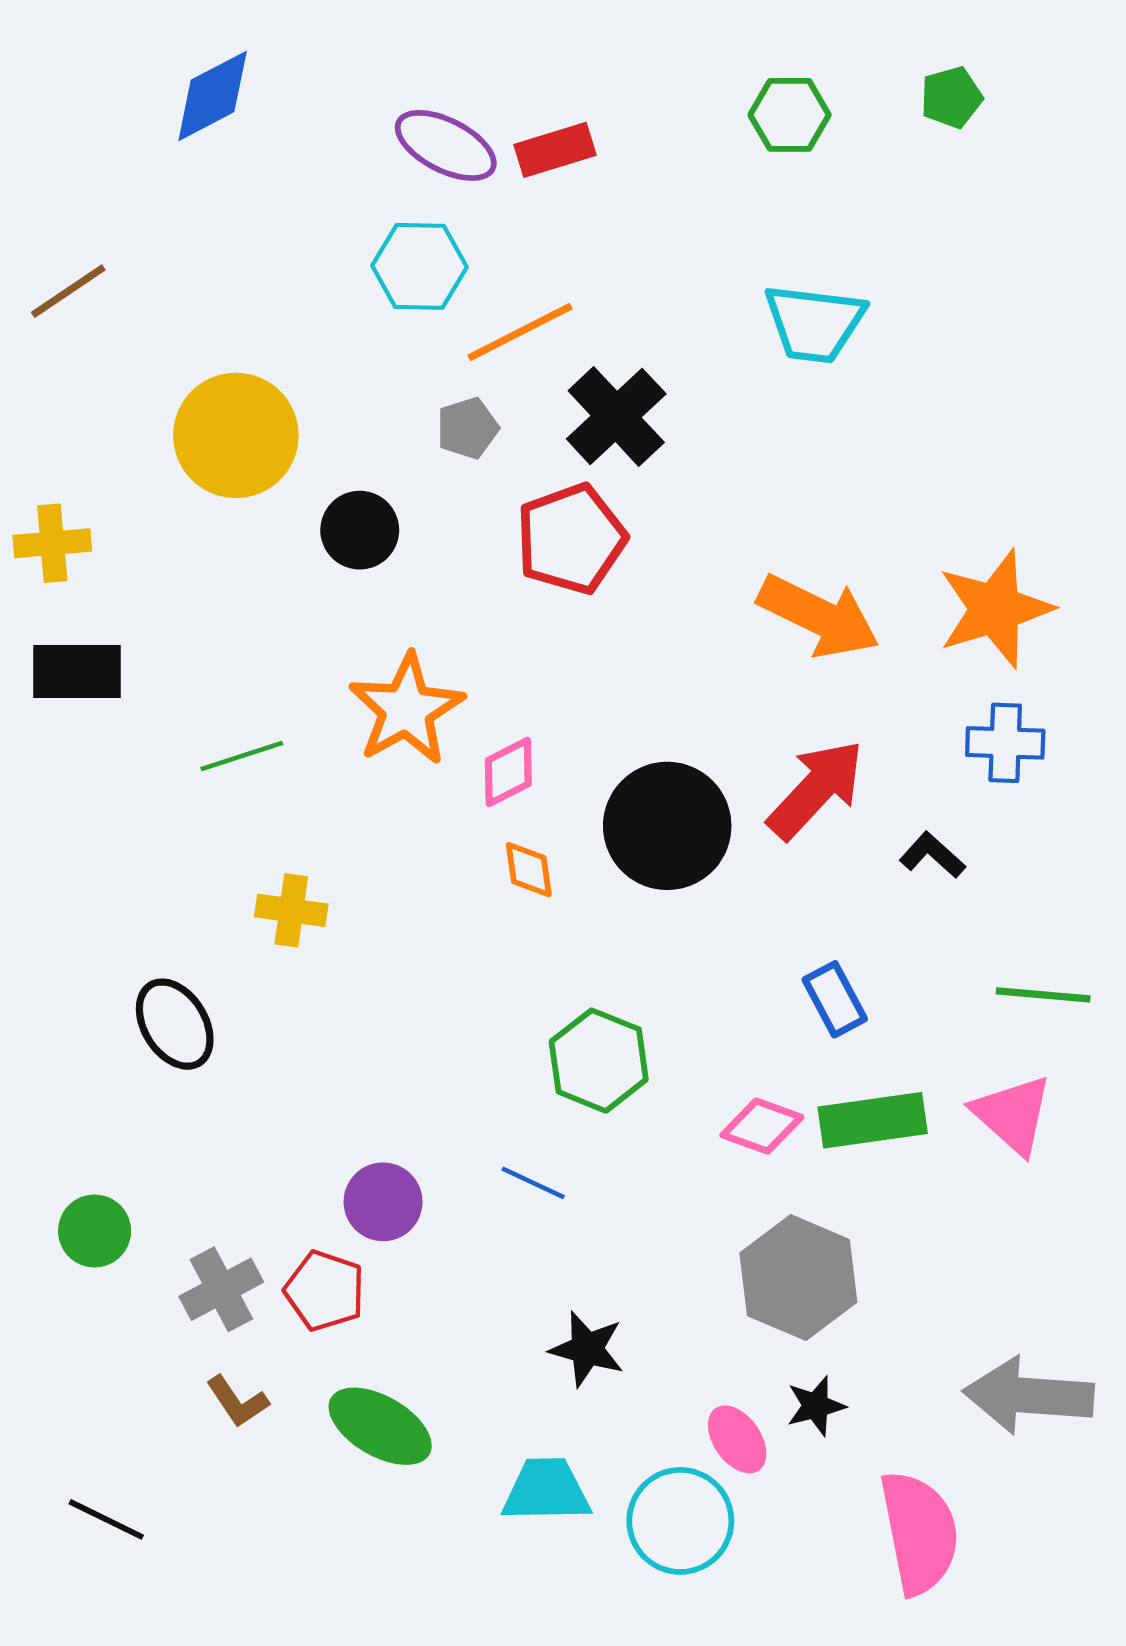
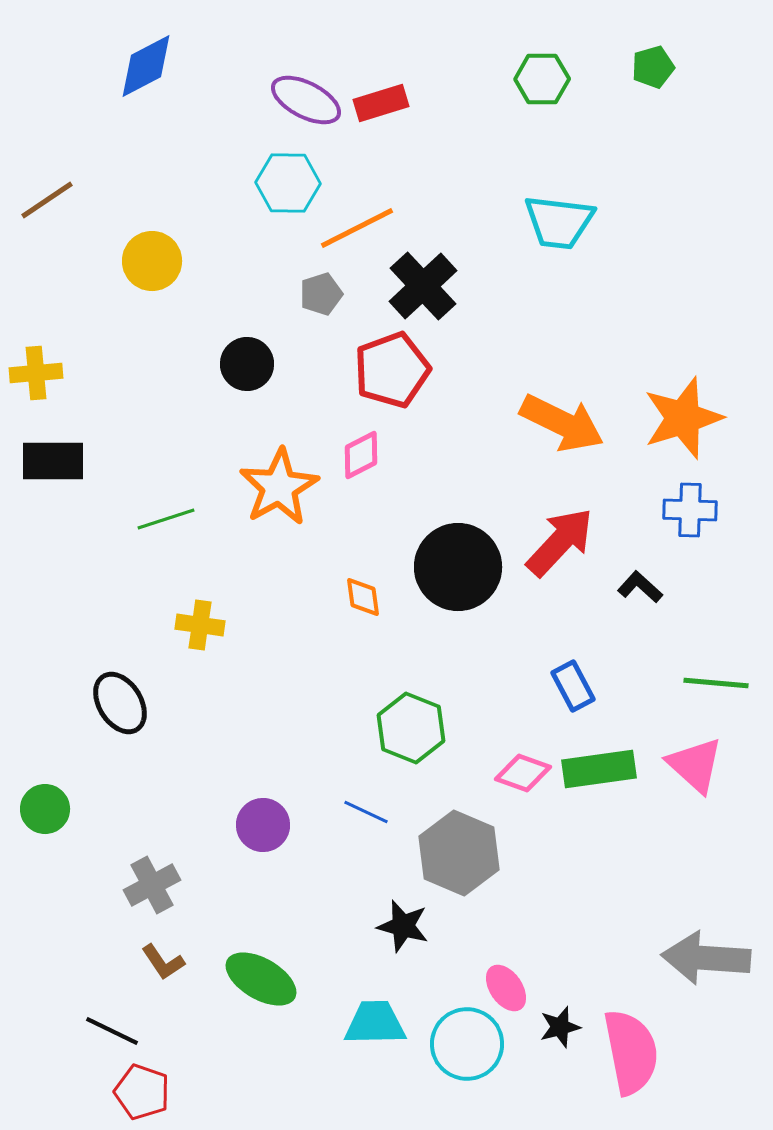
yellow circle: (236, 435) -> (152, 261), moved, size x0.7
pink diamond: (508, 772) -> (361, 455), moved
green circle: (95, 1231) -> (45, 809), moved
gray hexagon: (798, 1278) -> (459, 853), moved
red pentagon: (325, 1291) -> (142, 1092), moved
black star: (816, 1406) -> (560, 1027), moved
black line: (106, 1519) -> (112, 1031), moved

